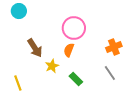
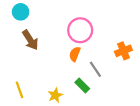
brown arrow: (35, 48) -> (30, 40), moved
yellow star: (52, 66) -> (55, 95), moved
gray line: (110, 73) -> (95, 69), moved

